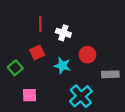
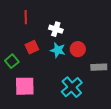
red line: (40, 24) -> (26, 17), moved
cyan star: (62, 66) -> (58, 50), moved
pink square: (30, 95) -> (25, 86), size x1.5

